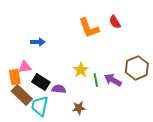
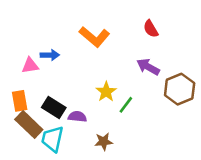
orange L-shape: (89, 28) -> (94, 37), moved, turned -30
pink triangle: (25, 67) -> (30, 66), moved
green line: (96, 80) -> (126, 105), turned 48
purple arrow: (113, 80) -> (148, 67), moved

